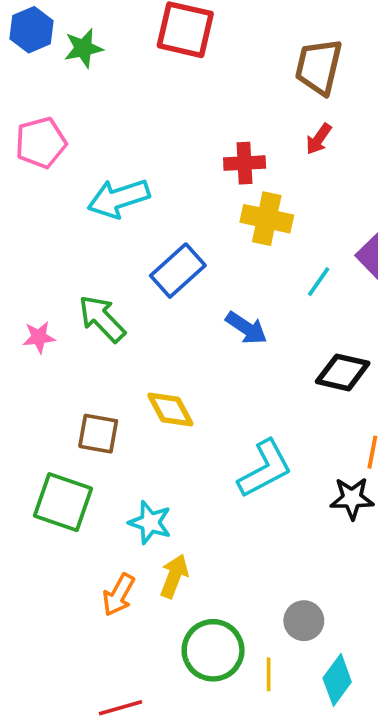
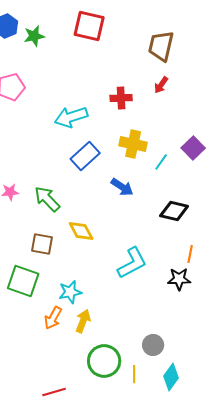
cyan arrow: (119, 198) -> (71, 117), moved
yellow cross: (267, 219) -> (133, 144), moved
green arrow: (102, 319) -> (47, 199), moved
cyan star: (150, 522) -> (70, 292), turned -30
orange arrow: (119, 595) -> (53, 318), moved

